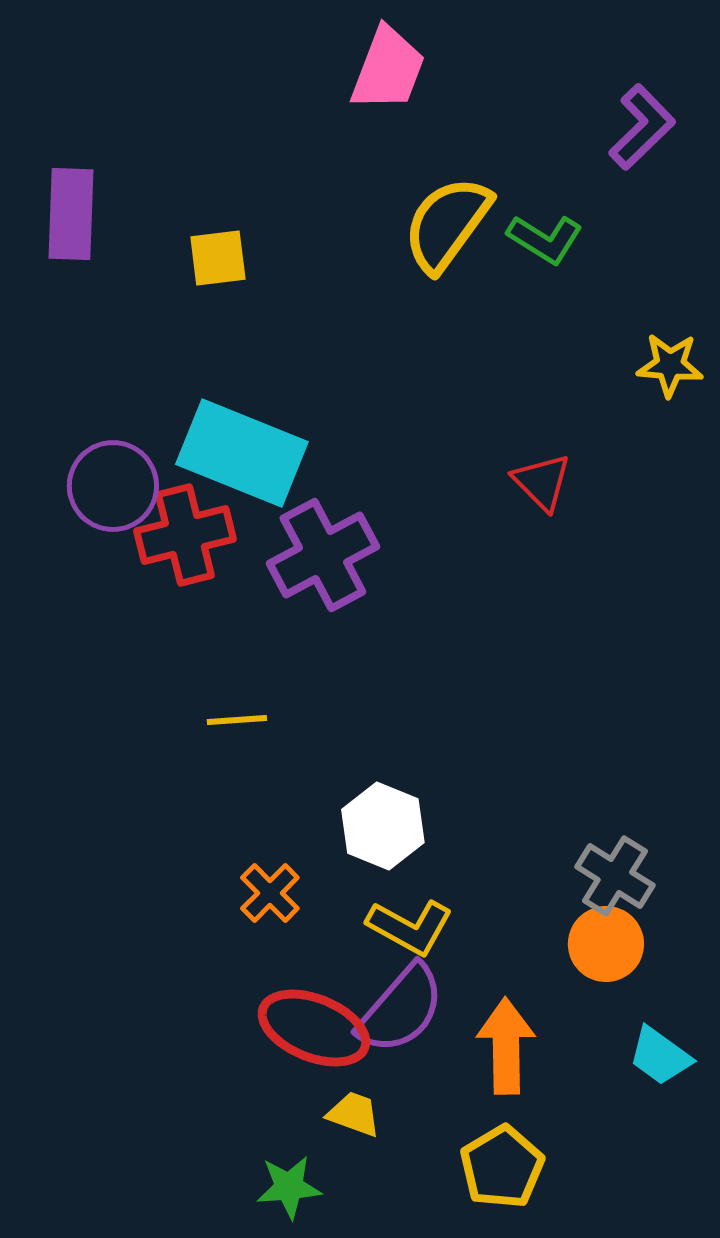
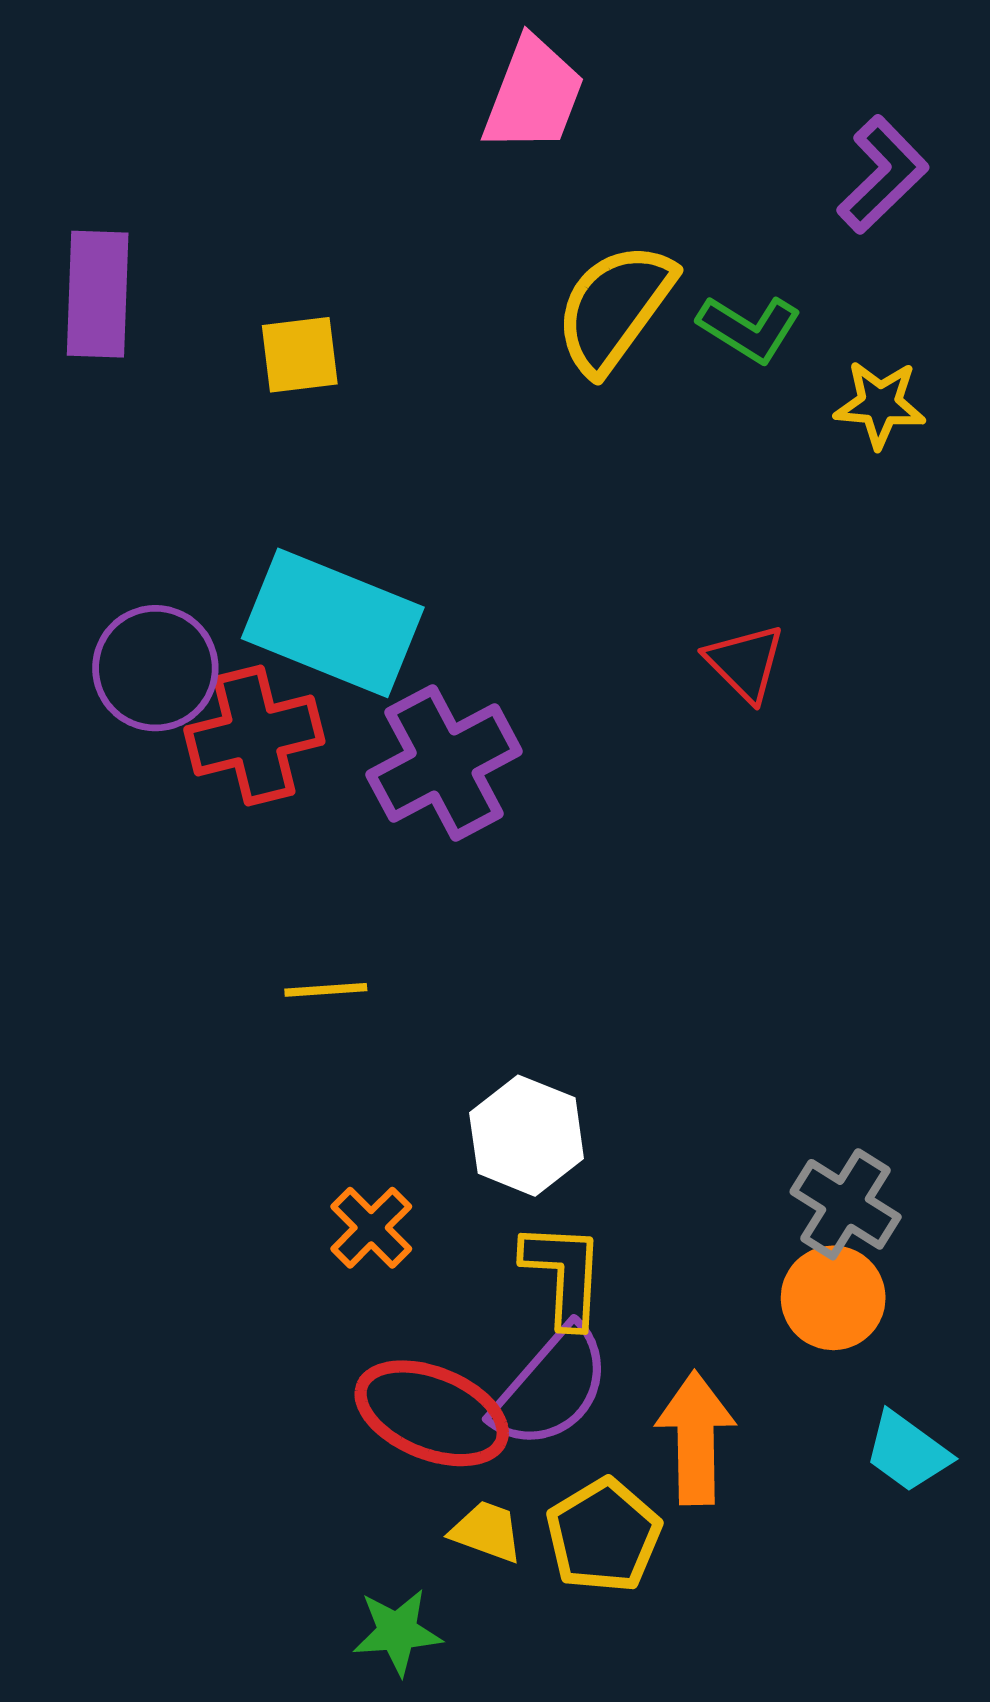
yellow star: (670, 365) -> (880, 404), moved
yellow L-shape: (410, 927) -> (564, 1274), turned -116
yellow pentagon: (502, 1167) -> (604, 1536), moved

